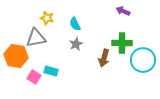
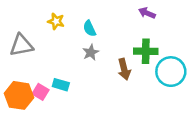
gray triangle: (36, 38) -> (21, 45), moved
orange hexagon: (16, 56) -> (19, 95), moved
brown arrow: (104, 58) -> (124, 69), turned -30

